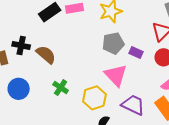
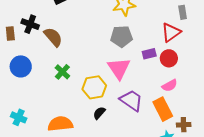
purple rectangle: (136, 52) -> (149, 54), moved, turned -48

